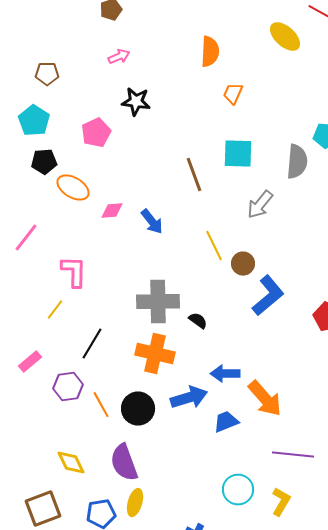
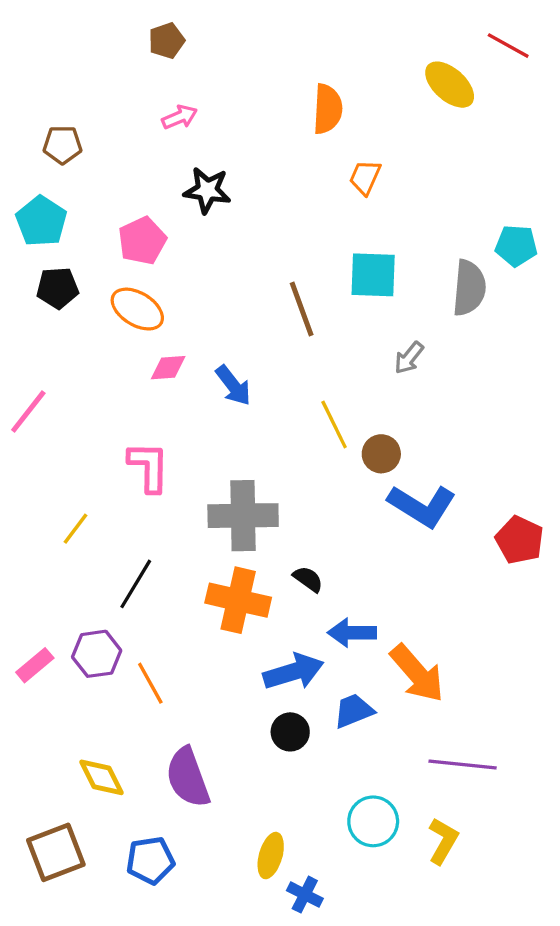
orange ellipse: (73, 188) -> (137, 309), moved
gray arrow: (260, 205) -> (409, 358), size x0.7
pink L-shape: (74, 272) -> (149, 467), moved
blue L-shape: (268, 296) -> (422, 506), turned 72
black semicircle: (198, 321) -> (308, 579), moved
pink rectangle: (30, 362) -> (35, 665), moved
black circle: (138, 409) -> (290, 732), moved, size x0.7
yellow ellipse: (135, 503) -> (271, 856), moved

